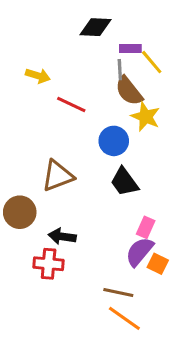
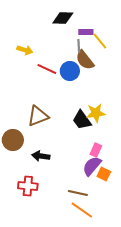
yellow star: (146, 117) -> (96, 113), moved, turned -30
blue circle: (114, 141) -> (70, 71), moved
red cross: (49, 264) -> (28, 186), moved

